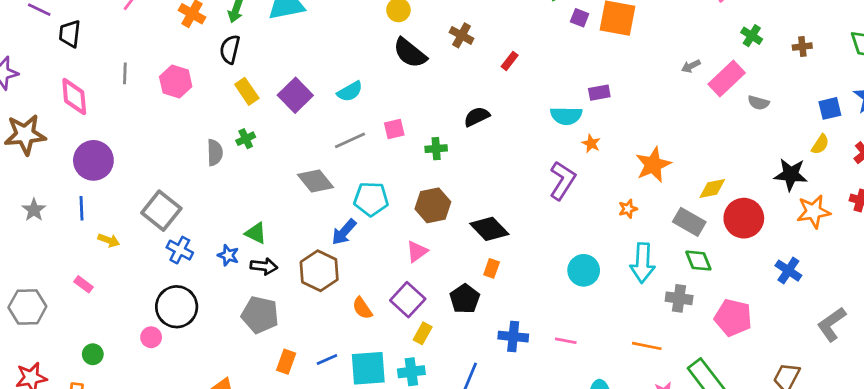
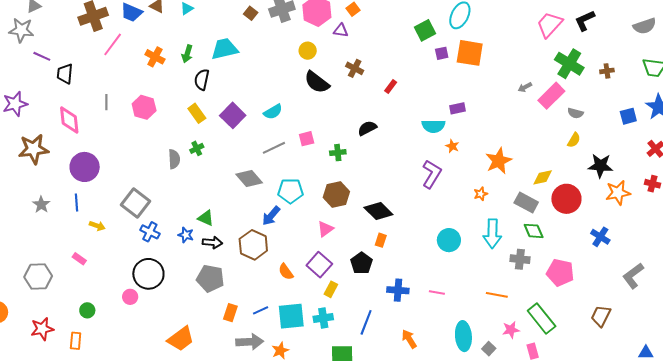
purple square: (580, 18) -> (442, 53), turned -32
green cross: (752, 36) -> (569, 64), size x1.8
black semicircle: (230, 49) -> (202, 80), moved
yellow semicircle: (820, 144) -> (574, 140), moved

